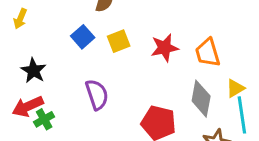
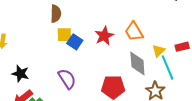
blue square: (83, 37) -> (75, 42), moved
yellow square: (119, 41) -> (64, 35), moved, turned 35

